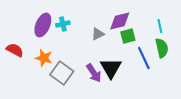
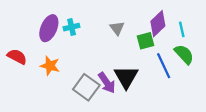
purple diamond: (120, 21) -> (158, 24), moved, turned -30
gray triangle: (98, 34) -> (117, 28), moved, turned -40
green semicircle: (162, 48) -> (184, 54), turned -30
gray square: (62, 73) -> (86, 87), moved

